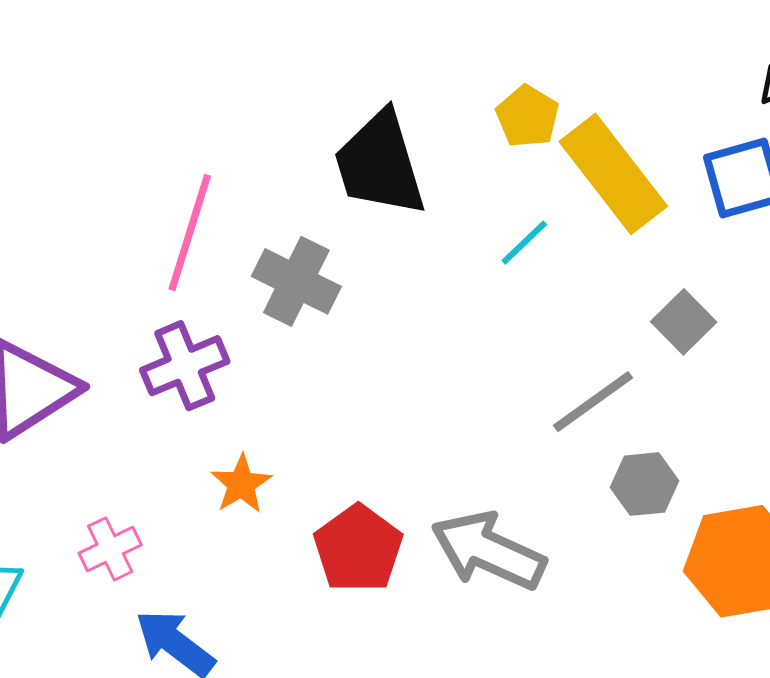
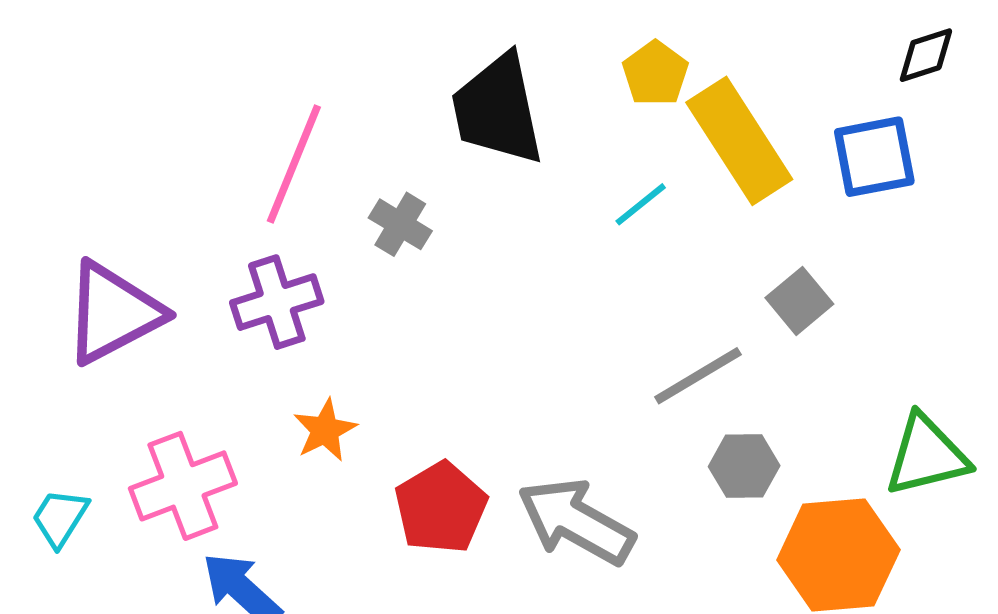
gray cross: (296, 281) -> (400, 224), size x0.7
pink cross: (110, 549) -> (183, 486), size x1.6

